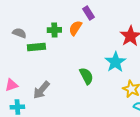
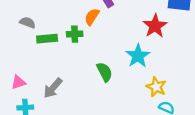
green cross: (54, 30) -> (75, 34), moved

